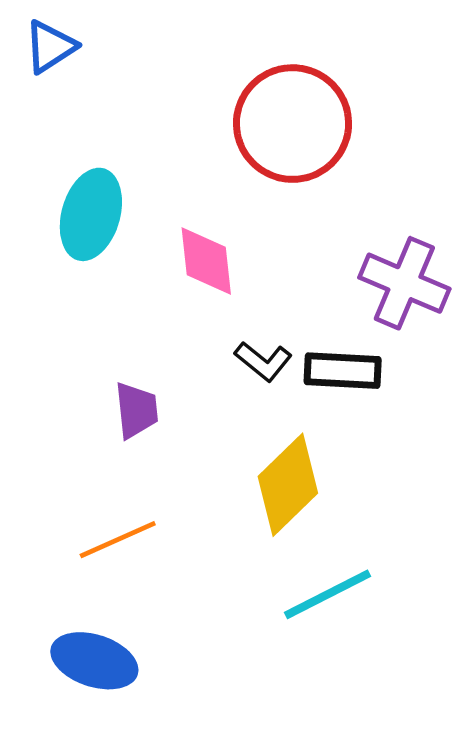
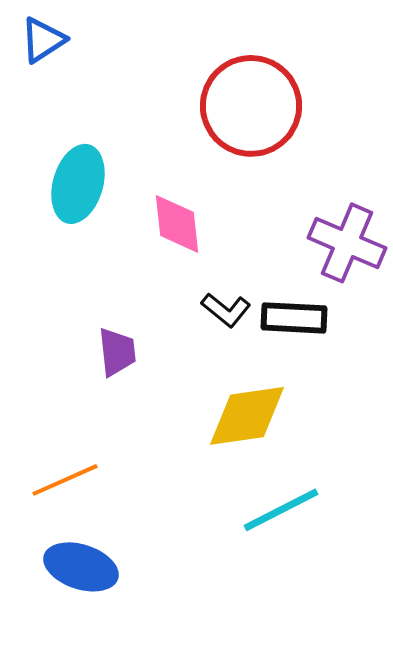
yellow diamond: (288, 485) -> (247, 416), turned 36
orange line: (118, 540) -> (65, 480), moved

